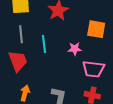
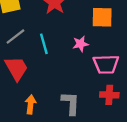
gray line: (21, 34) -> (15, 36), turned 66

